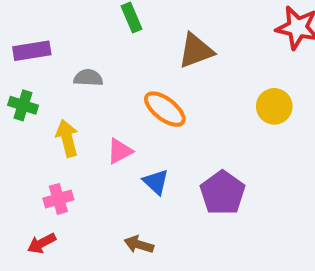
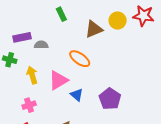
purple rectangle: (32, 51) -> (22, 37), moved
yellow circle: (274, 106) -> (118, 21), moved
pink triangle: (120, 151) -> (58, 80), size x1.5

